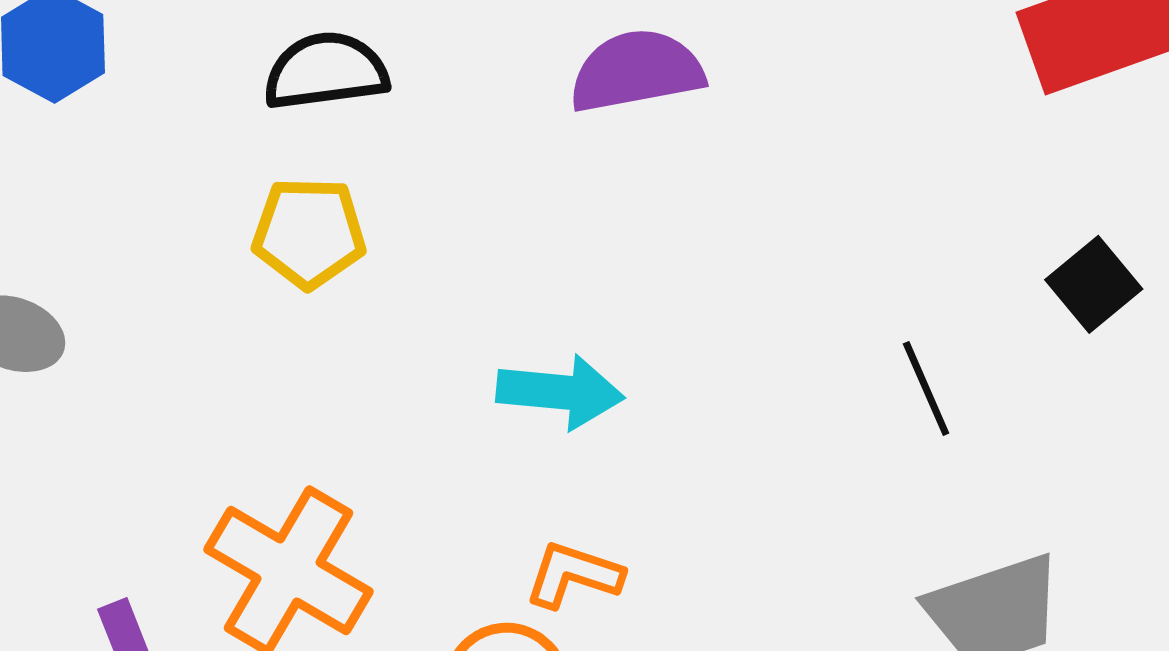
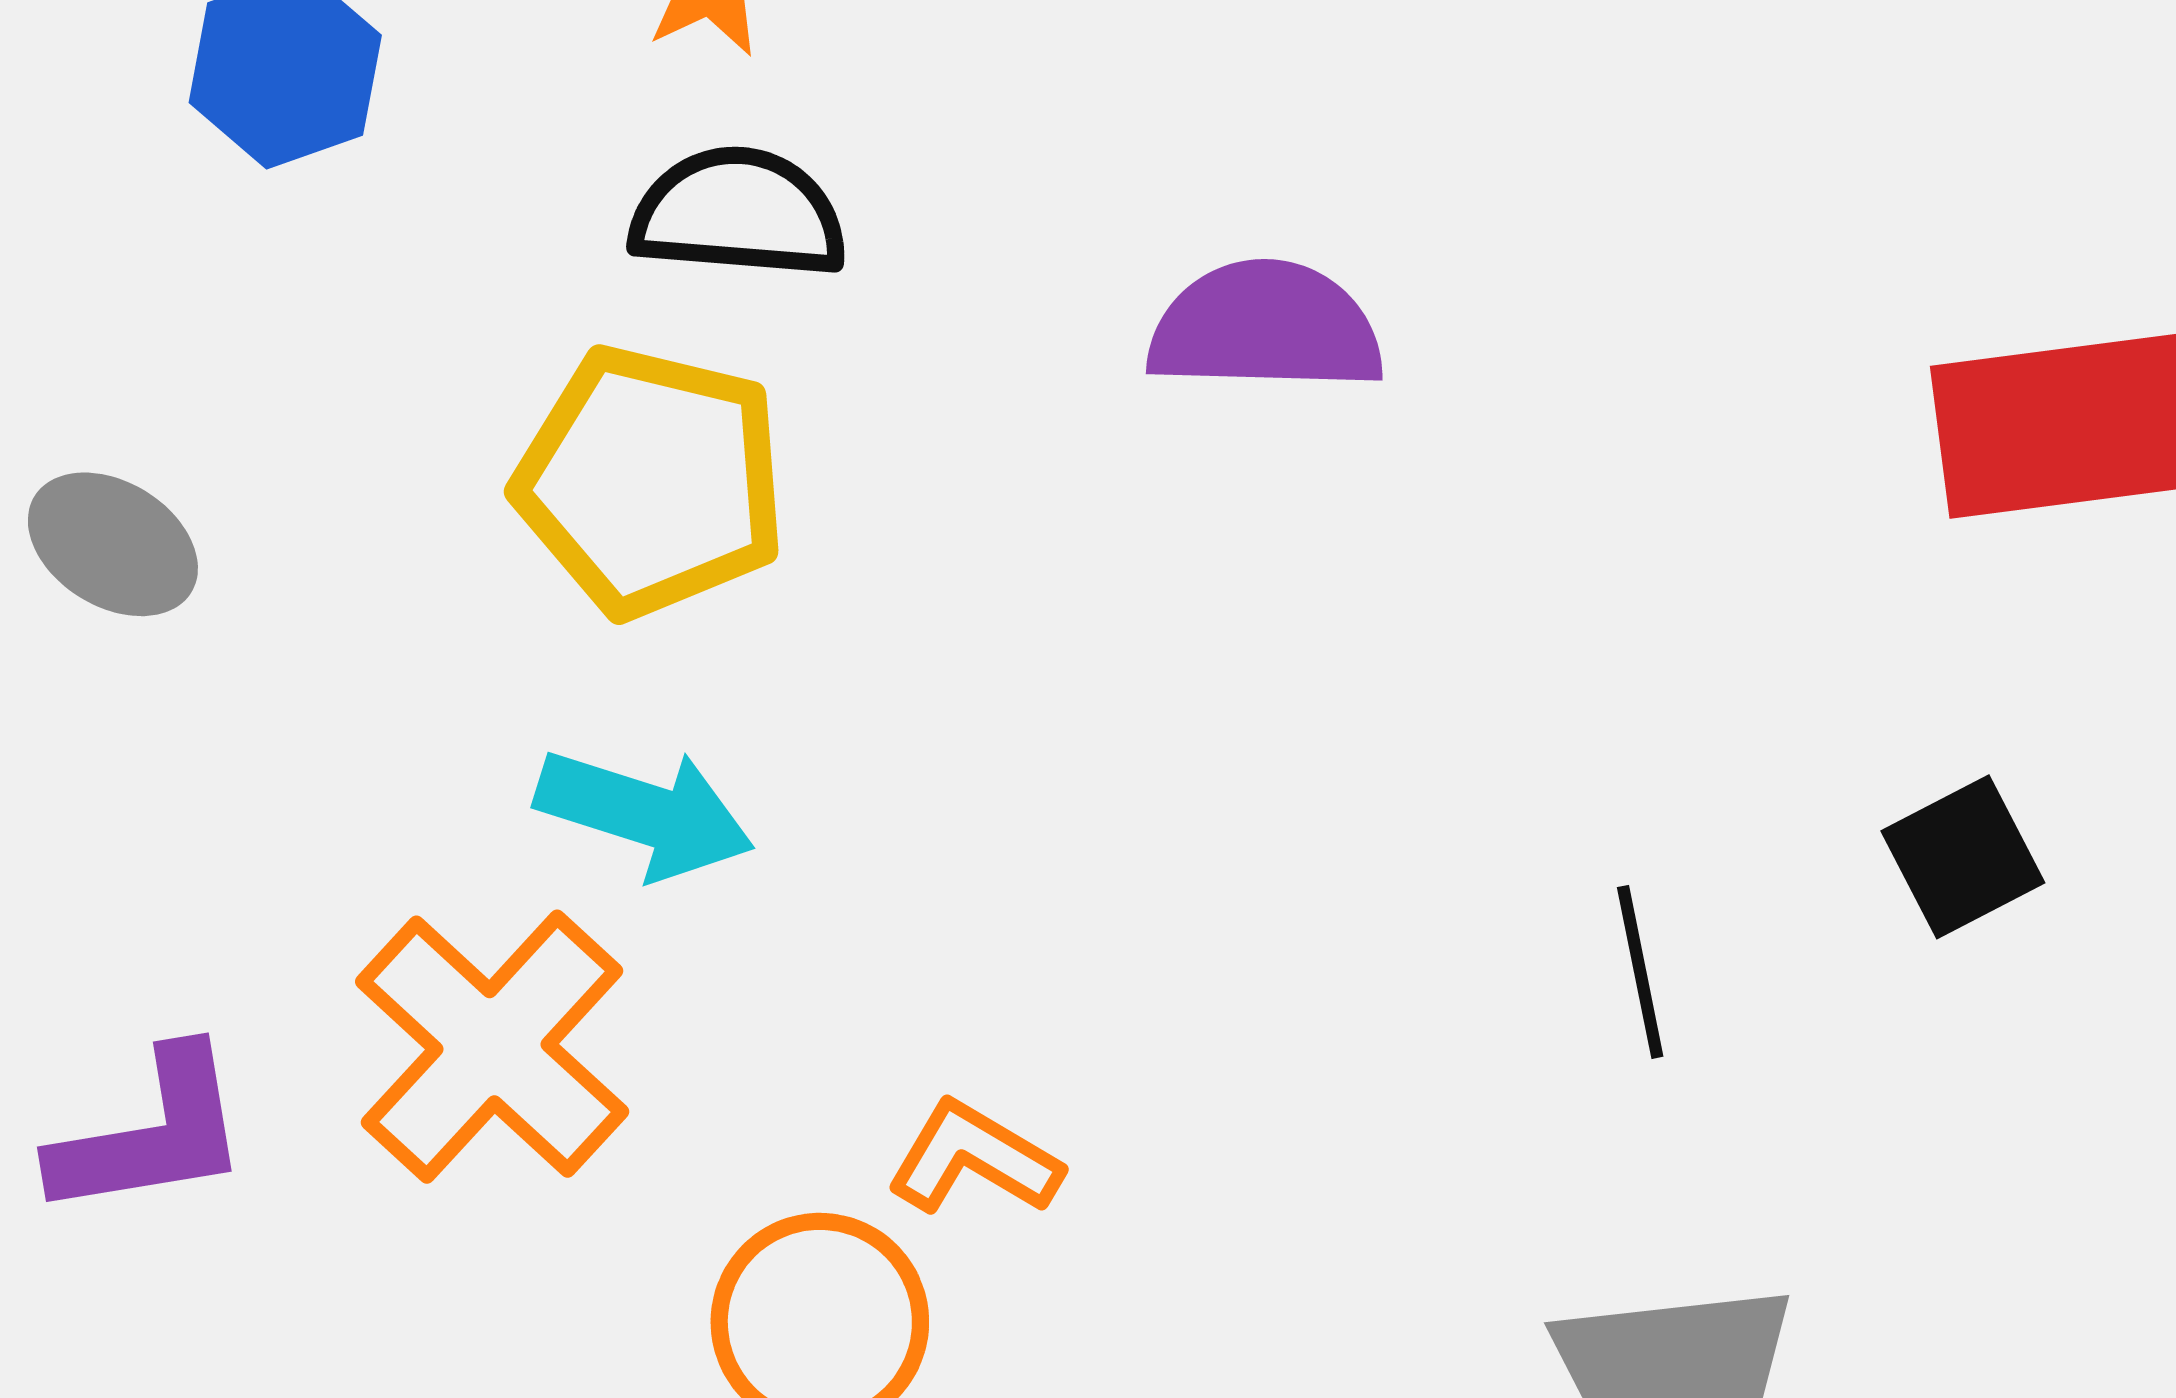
yellow pentagon: (309, 233) -> (651, 481), size x1.4
cyan arrow: (560, 392) -> (645, 813), moved

